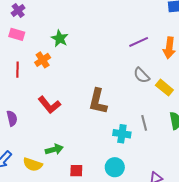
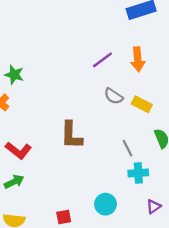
cyan cross: (122, 134) -> (138, 173), moved
green arrow: (54, 149) -> (14, 182), moved

